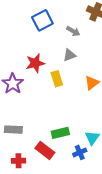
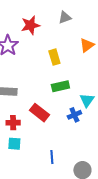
yellow rectangle: (57, 79) -> (54, 57), moved
green rectangle: (60, 133) -> (60, 86), moved

